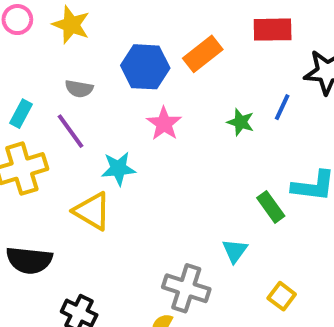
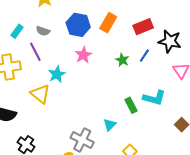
red rectangle: (273, 30) -> (143, 27), moved, turned -30
orange rectangle: (203, 54) -> (108, 23), turned -30
cyan rectangle: (21, 114) -> (17, 31), moved
cyan star: (118, 169) -> (57, 74), turned -30

